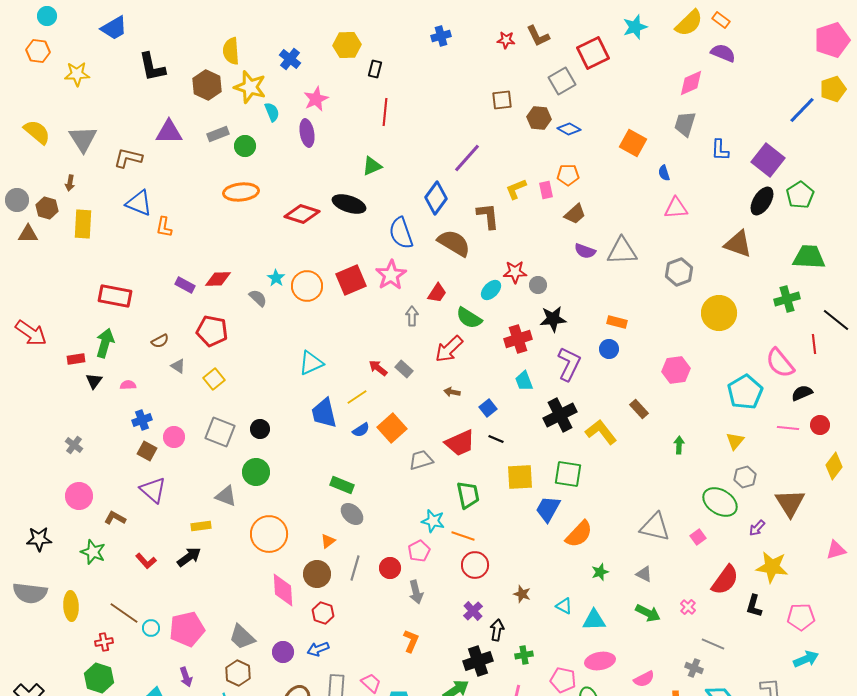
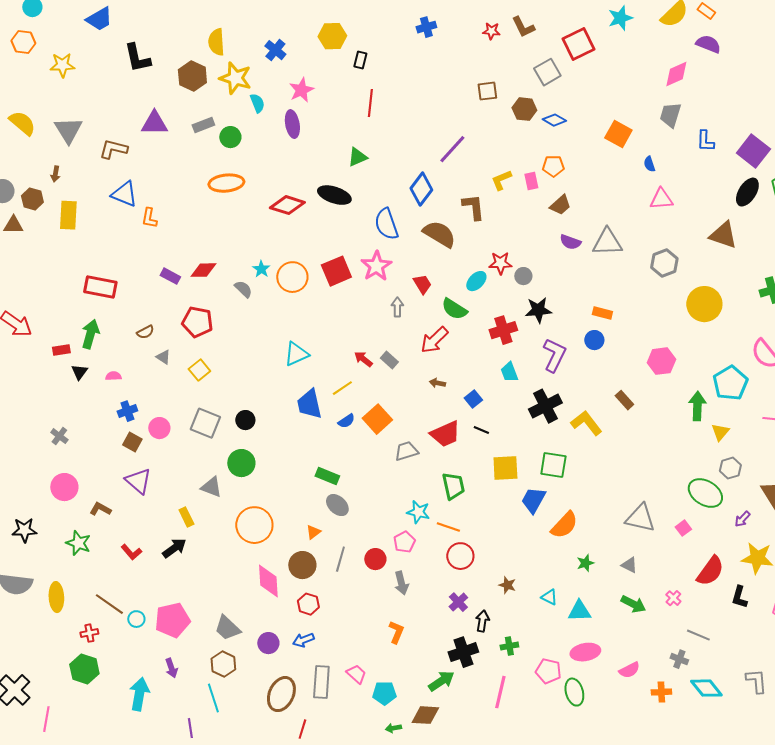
red trapezoid: (437, 293) -> (422, 284), turned -65
green arrow: (679, 445) -> (697, 406), moved, size x1.6
yellow rectangle: (201, 526) -> (186, 517), turned 72

